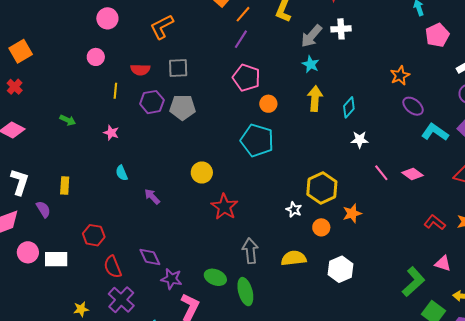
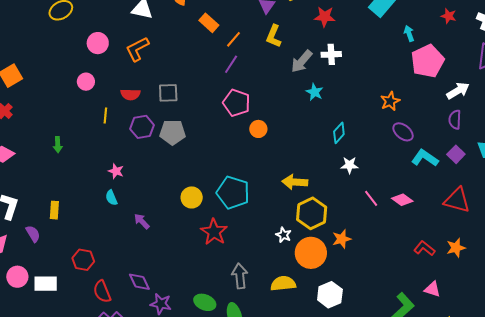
orange L-shape: (162, 27) -> (137, 49), moved
pink pentagon: (437, 35) -> (428, 61), size x1.4
cyan star: (311, 64) -> (315, 92), moved
yellow arrow: (315, 98) -> (295, 182), moved, turned -90
green arrow: (68, 120) -> (58, 145), turned 63
pink star: (111, 133) -> (116, 171), moved
cyan pentagon: (257, 140) -> (233, 193), moved
orange circle: (321, 227) -> (311, 253), size x1.8

